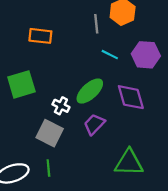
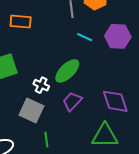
purple diamond: (131, 97) -> (115, 101), moved
green line: (48, 168) -> (46, 140), moved

